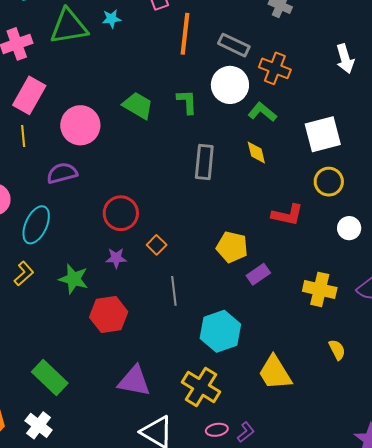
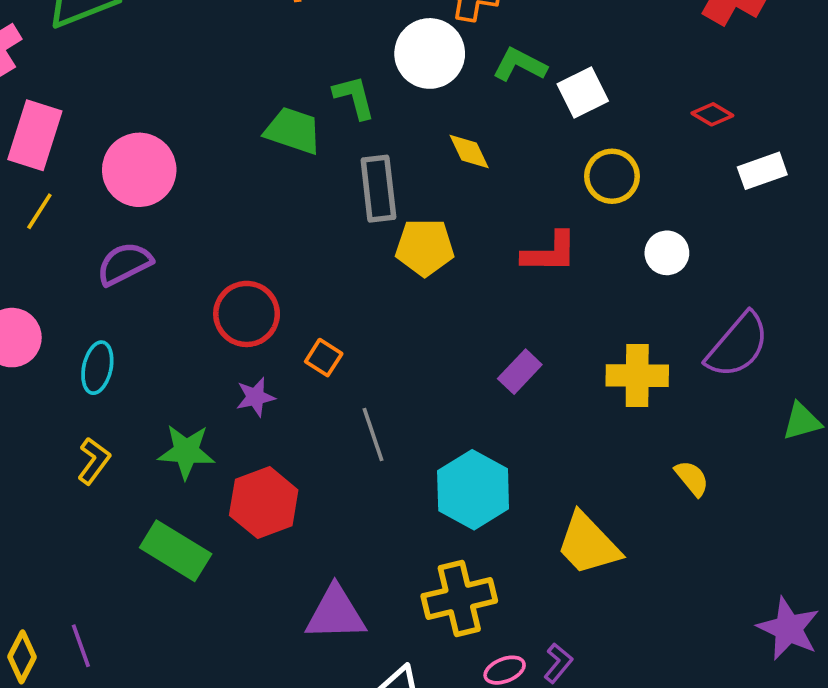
white circle: (230, 85) -> (430, 53), moved
green L-shape: (187, 102) -> (354, 97), moved
green trapezoid: (138, 106) -> (293, 131), moved
green L-shape: (262, 112) -> (520, 65), moved
white square: (323, 134) -> (583, 92), size x0.7
yellow line: (23, 136) -> (39, 211), turned 50
cyan ellipse: (36, 225) -> (97, 368), size x0.7
yellow pentagon: (232, 247) -> (425, 247), moved
green rectangle: (50, 378) -> (176, 551), moved
yellow cross: (201, 387) -> (459, 598), turned -33

